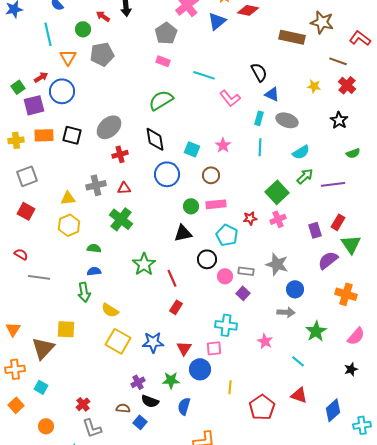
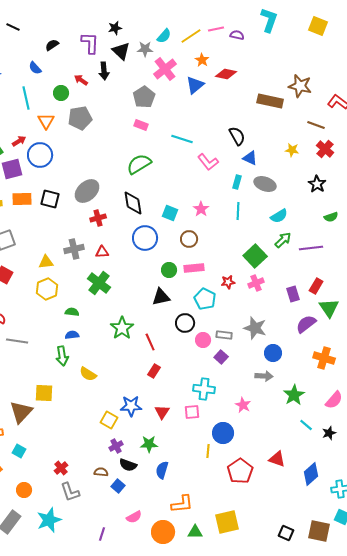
yellow square: (118, 341) -> (109, 420), moved, size x0.7
cyan line: (298, 361) -> (306, 425), moved
blue circle: (200, 369) -> (223, 433), moved

